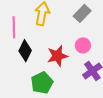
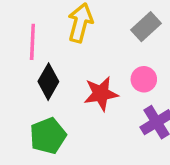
green pentagon: (42, 83) -> (48, 136), moved

